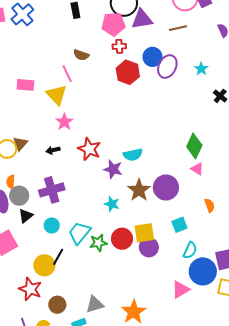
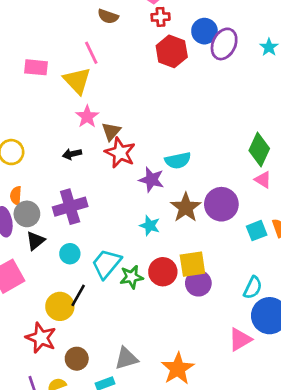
brown semicircle: (81, 55) -> (108, 16), moved
brown triangle: (20, 144) -> (111, 131), moved
cyan square: (179, 225) -> (257, 231), moved

